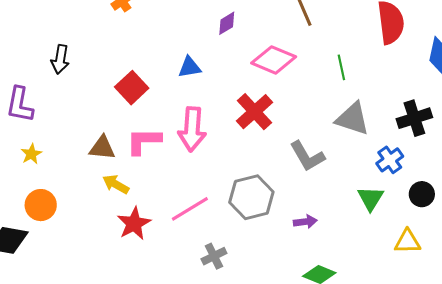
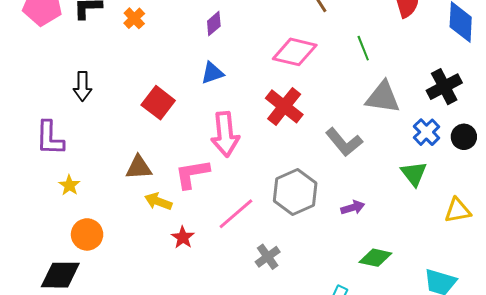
purple diamond: (227, 23) -> (214, 24), moved
pink L-shape: (144, 141) -> (192, 174), moved
black circle: (422, 194) -> (464, 137), moved
red star: (134, 224) -> (183, 237), size x0.7

